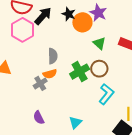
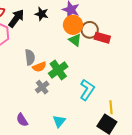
orange circle: (82, 22) -> (73, 25), moved
brown circle: (99, 69) -> (90, 30), moved
orange semicircle: (50, 74) -> (39, 67), moved
gray cross: (40, 83) -> (42, 87), moved

